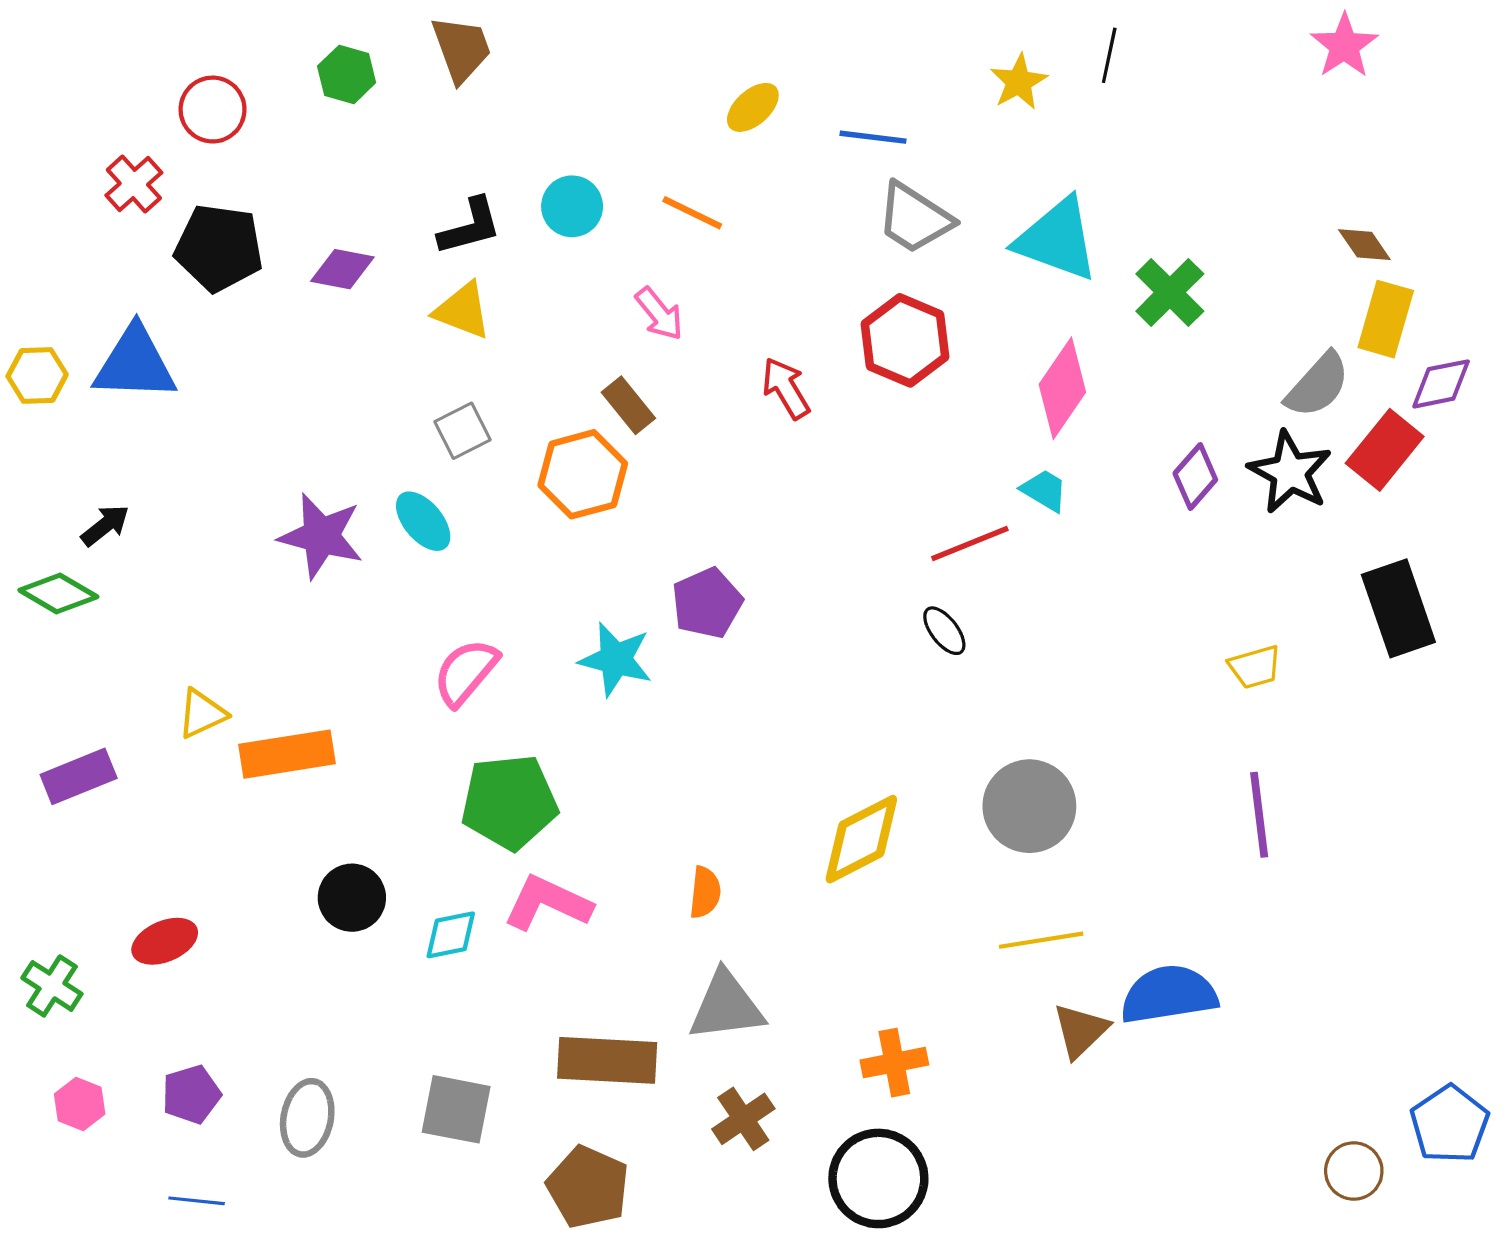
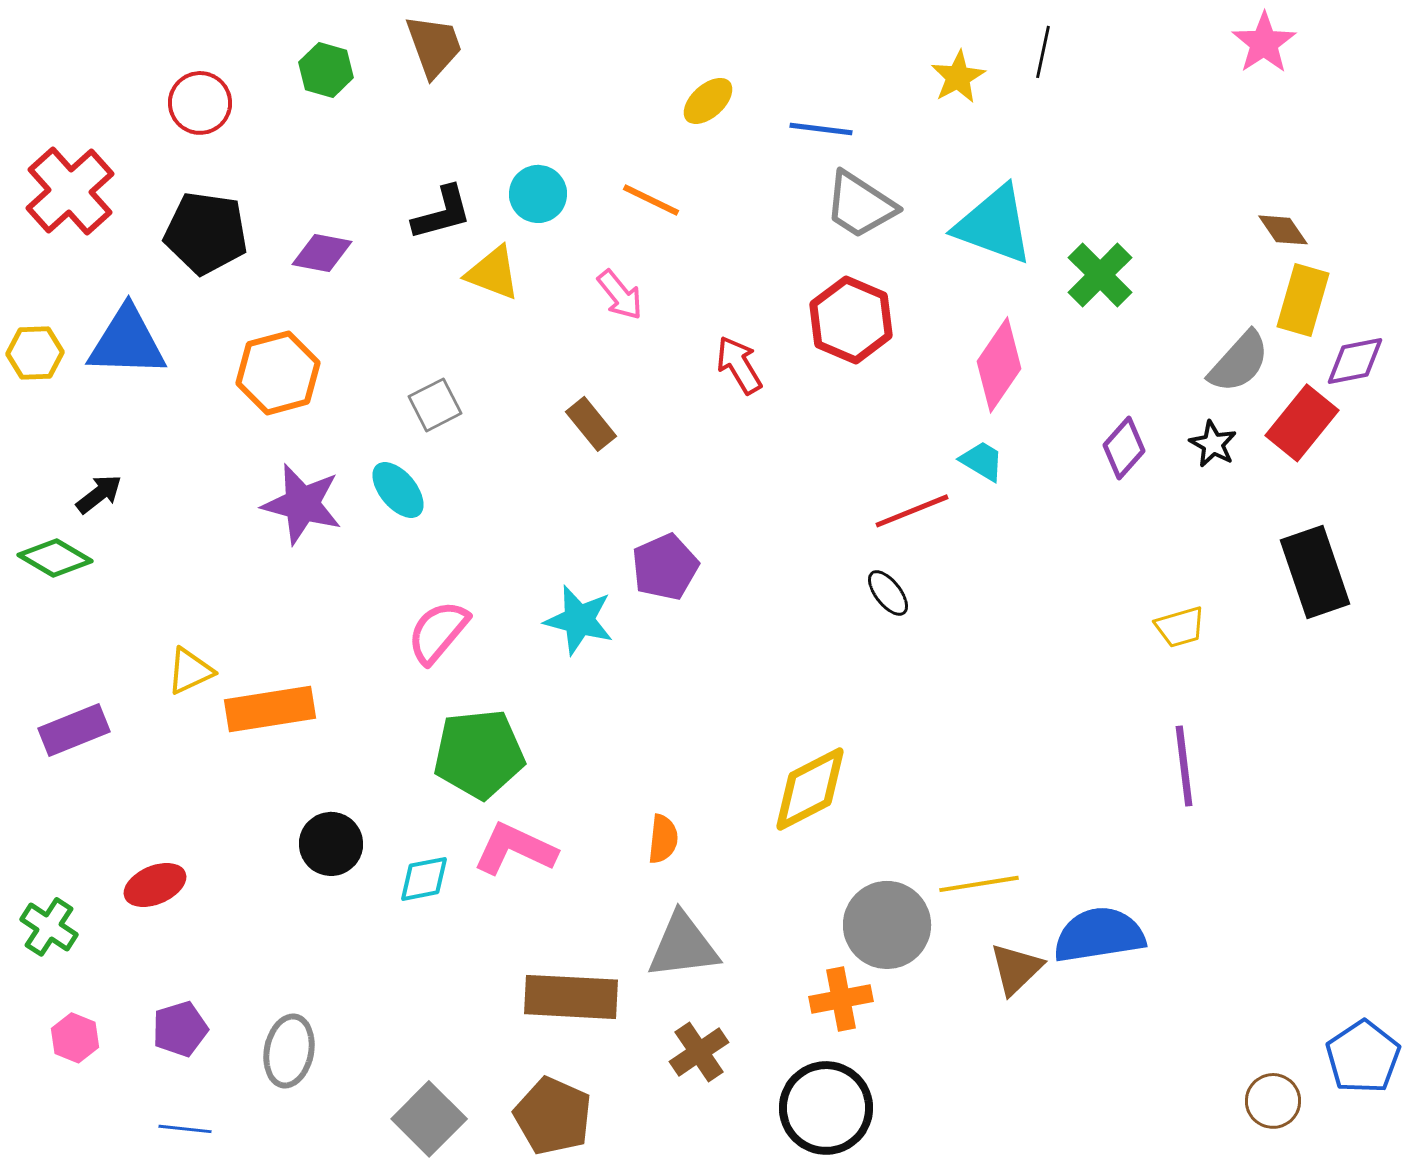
red cross: (134, 184) -> (70, 191), moved, size x1.6
yellow triangle: (463, 311) -> (493, 273), moved
brown rectangle: (628, 405) -> (591, 424), moved
black star: (1290, 472) -> (1213, 444), size x0.6
orange hexagon: (583, 474) -> (278, 373), moved
gray circle: (1029, 806) -> (887, 925), moved
gray square: (456, 1109) -> (429, 1119), moved, turned 34

